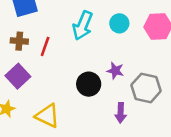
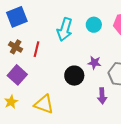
brown cross: (19, 41) -> (16, 47), turned 32

